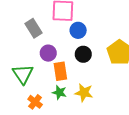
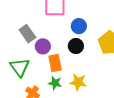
gray rectangle: (34, 28) -> (27, 34), moved
blue circle: (78, 30) -> (79, 26), moved

